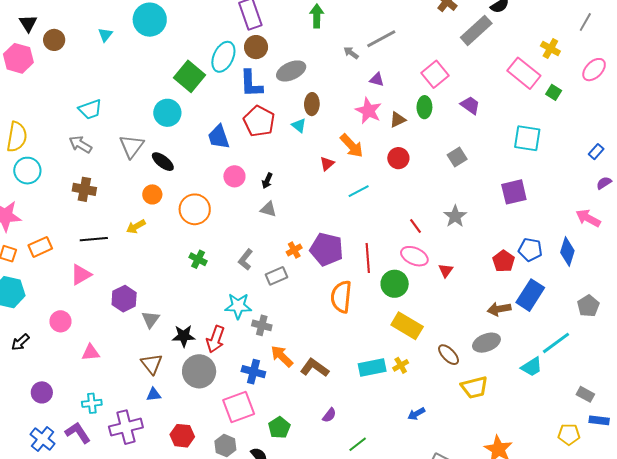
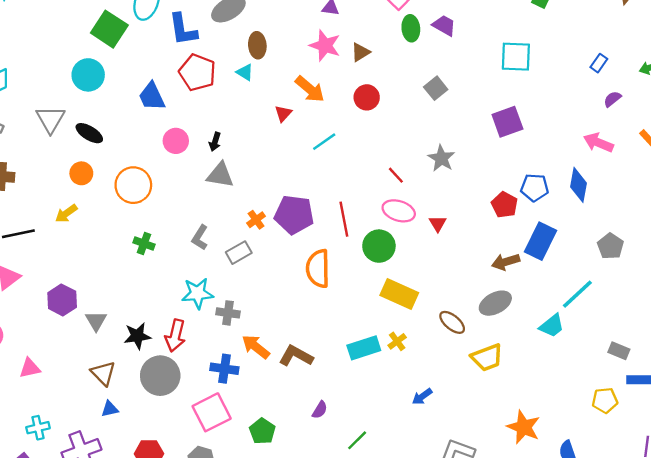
green ellipse: (424, 107) -> (411, 28), moved
gray triangle: (268, 209) -> (220, 175), size x1.4

